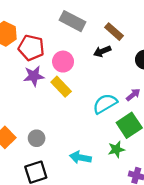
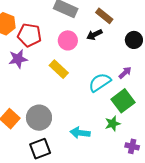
pink circle: (63, 62) -> (68, 40), moved
purple star: (34, 76) -> (18, 59), moved
gray circle: (37, 138) -> (39, 118), size x1.6

